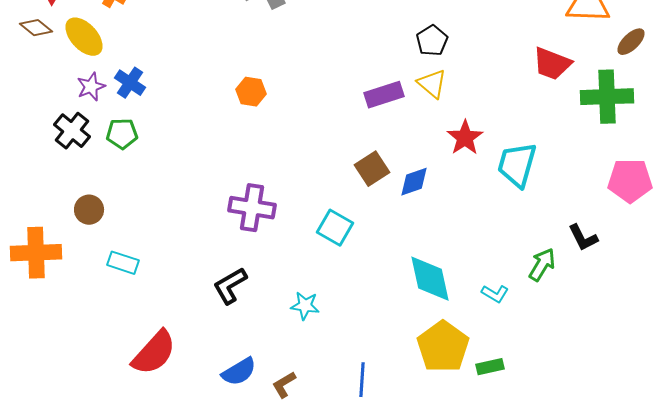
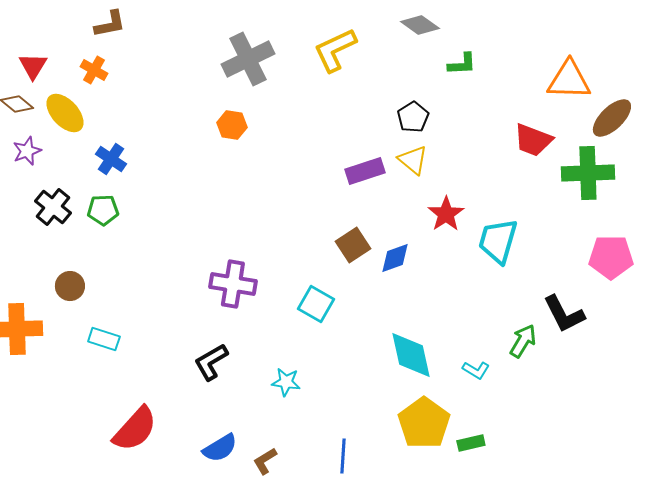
brown ellipse: (631, 42) -> (612, 118), size x1.4
purple star: (91, 87) -> (27, 151), moved
orange hexagon: (251, 92) -> (232, 125), moved
black L-shape: (583, 238) -> (564, 314), size x1.4

